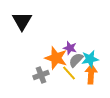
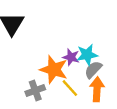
cyan star: (90, 59) -> (87, 55), moved
gray semicircle: (76, 60) -> (93, 70), moved

